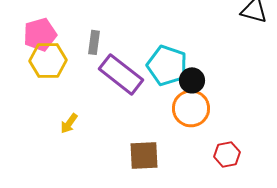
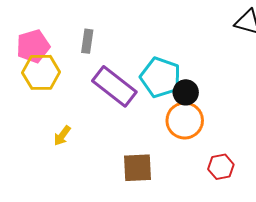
gray rectangle: (94, 42) -> (87, 41), moved

